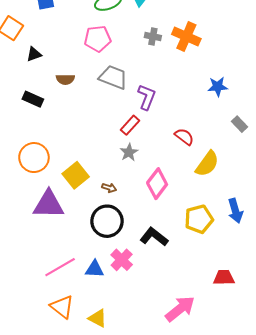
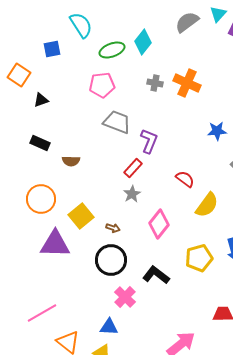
brown semicircle: (65, 79) -> (71, 161), moved
pink line: (60, 267) -> (42, 313), moved
blue triangle: (94, 269) -> (109, 327), moved

